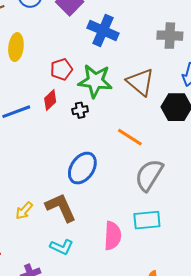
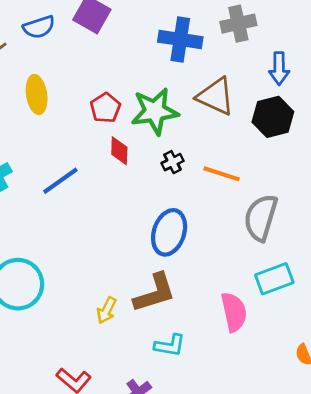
blue cross: (103, 31) -> (180, 39), moved
red diamond: (50, 100) -> (119, 151), moved, turned -30
black cross: (80, 110) -> (172, 162), moved
brown L-shape: (61, 208) -> (155, 293), turned 112

